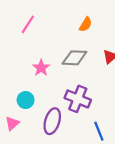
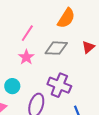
pink line: (28, 24) -> (27, 33), moved
orange semicircle: (86, 24) -> (66, 18), size x1.5

